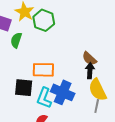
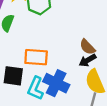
black arrow: (90, 71) -> (88, 60), turned -126

